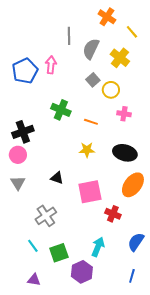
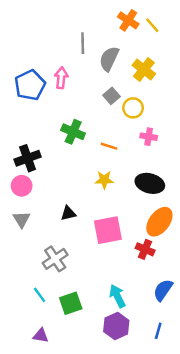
yellow line: (132, 32) -> (152, 25), moved
black triangle: (57, 178) -> (68, 213), turned -32
red cross: (113, 214) -> (145, 249), moved
cyan arrow: (98, 247) -> (117, 296), turned -48
purple hexagon: (82, 272) -> (116, 326), moved

